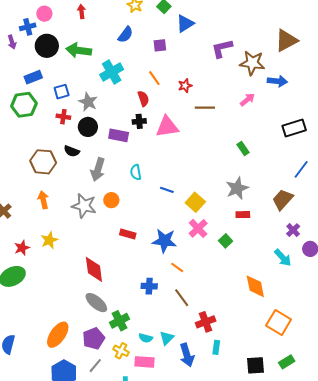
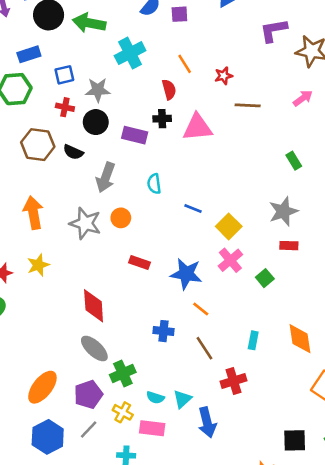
purple square: (160, 45) -> (179, 14), moved
gray star: (88, 102) -> (98, 90), turned -30
brown hexagon: (43, 162) -> (38, 145), moved
orange arrow: (43, 200) -> (33, 213), size x1.4
cyan rectangle: (216, 347) -> (253, 340), moved

